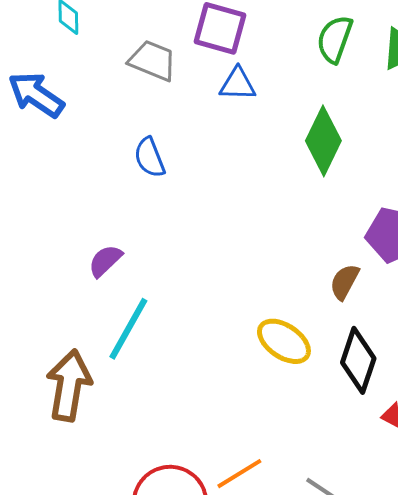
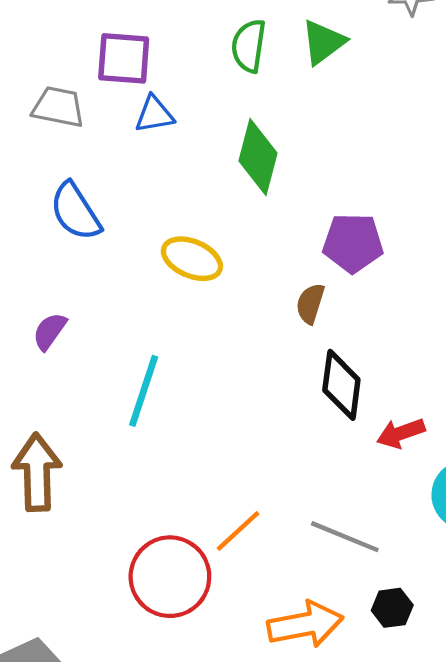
blue semicircle: (150, 158) -> (75, 211), size x1.4
cyan line: (128, 329) -> (144, 391), moved
yellow ellipse: (284, 341) -> (192, 259), moved

